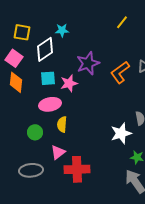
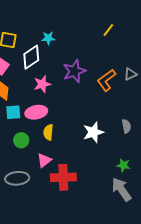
cyan square: (48, 78) -> (13, 112), moved
pink star: (69, 83) -> (42, 84), moved
white star: (121, 133) -> (93, 132), moved

